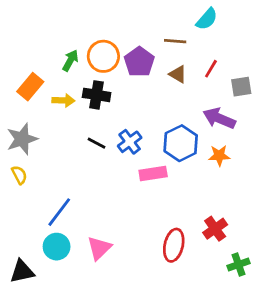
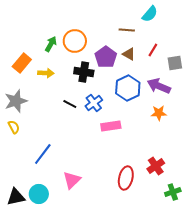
purple pentagon: (139, 62) -> (106, 57), moved
black cross: (97, 95) -> (84, 72), moved
blue hexagon: (181, 143) -> (128, 88), moved
cyan circle: (57, 247) -> (39, 194), moved

